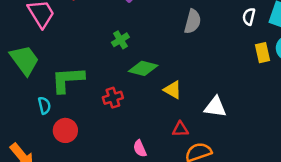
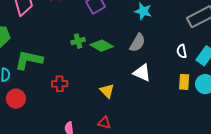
white semicircle: (249, 17) -> (182, 51), turned -40
green diamond: (143, 68) -> (102, 46), moved
white triangle: (215, 107) -> (142, 73), moved

